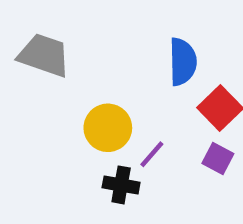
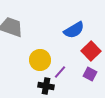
blue semicircle: (183, 62) -> (74, 30), turned 60

